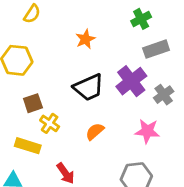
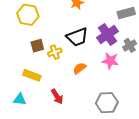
yellow cross: (50, 123) -> (55, 52), moved, turned 32
pink star: (147, 131) -> (110, 61), moved

